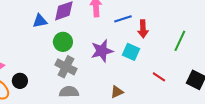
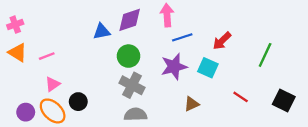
blue line: (123, 19) -> (182, 37), moved
red arrow: (143, 29) -> (222, 41), turned 48
brown triangle: (117, 92) -> (192, 104), moved

